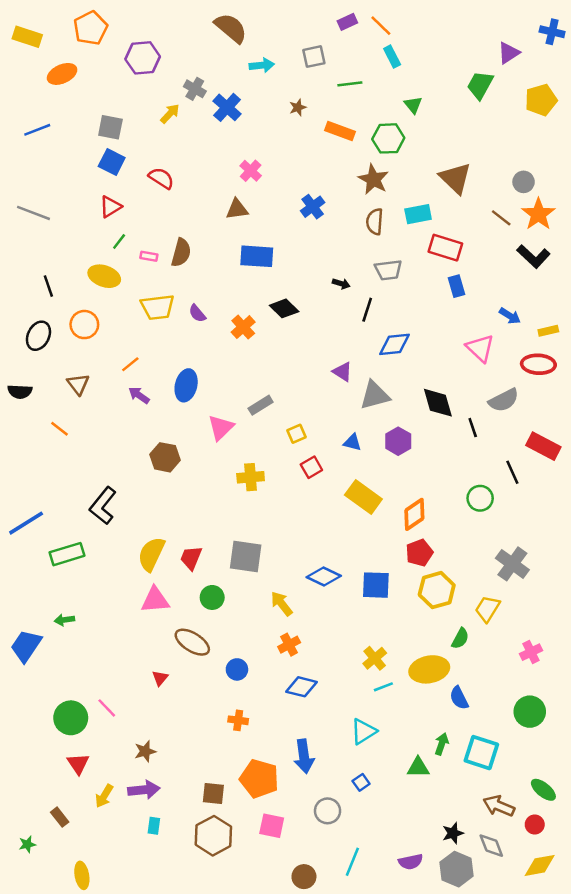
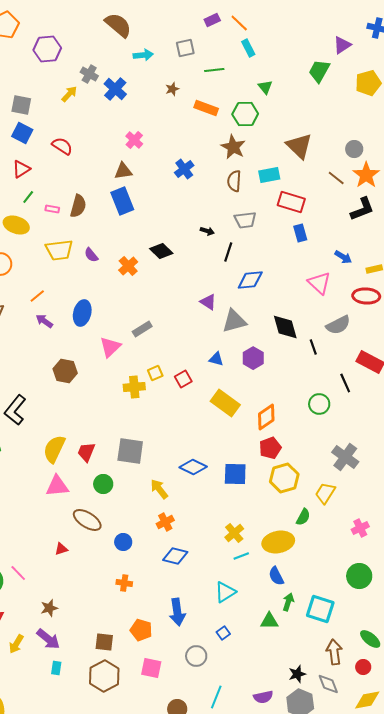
blue rectangle: (257, 256) -> (122, 201), moved, turned 64
black L-shape: (533, 256) -> (362, 209), turned -64
yellow square: (297, 434) -> (155, 373), moved
red triangle: (160, 678) -> (61, 549), turned 32
blue semicircle: (459, 698) -> (276, 576), moved
orange pentagon: (259, 779) -> (141, 630), size x0.7
purple arrow: (144, 790) -> (48, 639), turned 45
brown arrow: (499, 806) -> (334, 652), turned 60

